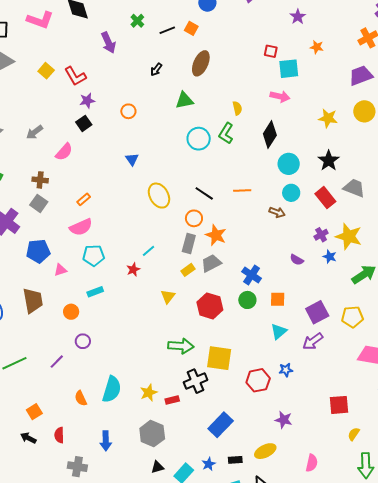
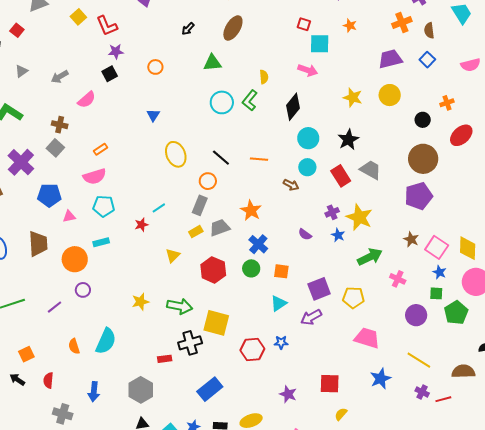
orange star: (216, 235) -> (251, 210), moved
orange circle: (71, 312) -> (75, 259), size x1.6
yellow star: (149, 393) -> (140, 302), moved
purple star: (284, 420) -> (288, 394), moved

